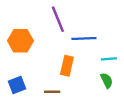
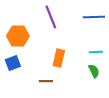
blue line: (84, 38) -> (94, 17), moved
blue square: (17, 85) -> (13, 63), moved

